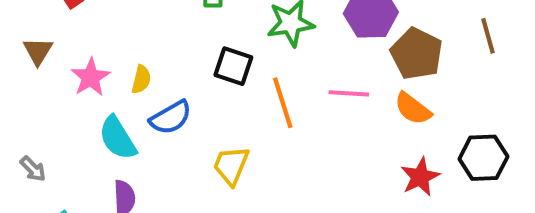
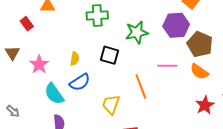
yellow semicircle: (141, 79) -> (75, 59), moved
orange line: (283, 103) -> (141, 86), moved

